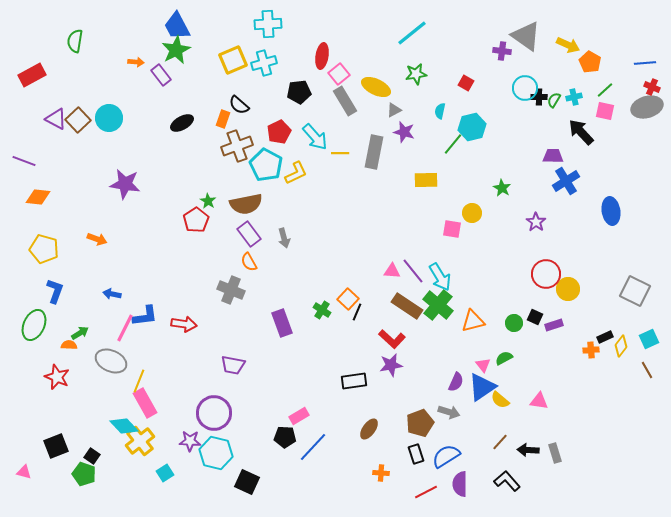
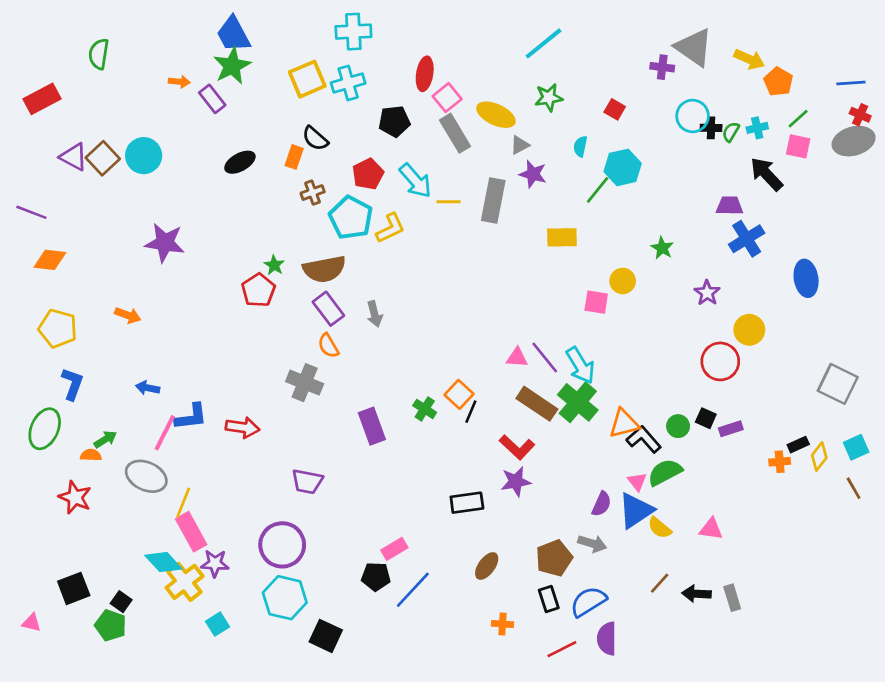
brown cross: (237, 146) -> (313, 193), size x0.6
yellow circle: (568, 289) -> (749, 330), moved
green semicircle: (504, 358) -> (665, 472), size x1.5
purple star: (190, 441) -> (215, 563), moved
black L-shape: (507, 481) -> (644, 439), moved

